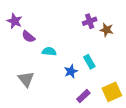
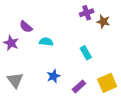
purple star: (15, 21) -> (11, 43), moved
blue star: (71, 71) -> (53, 76), moved
gray triangle: (26, 79) -> (15, 80), moved

